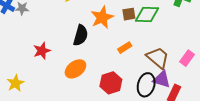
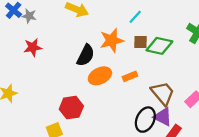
red star: (42, 51) -> (33, 47), moved
orange ellipse: (75, 69) -> (100, 76), moved
red hexagon: (111, 83) -> (71, 108), moved

